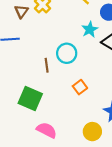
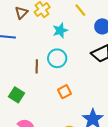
cyan star: (90, 30) -> (60, 30), moved
green square: (30, 98) -> (16, 95), size x0.7

